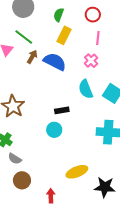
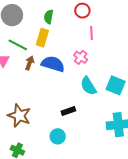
yellow rectangle: (64, 35) -> (42, 38), moved
pink cross: (91, 61) -> (81, 57), moved
cyan circle: (54, 130) -> (58, 136), moved

